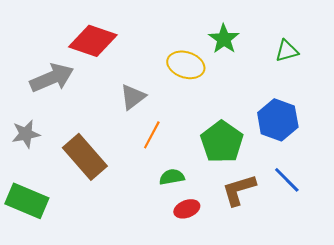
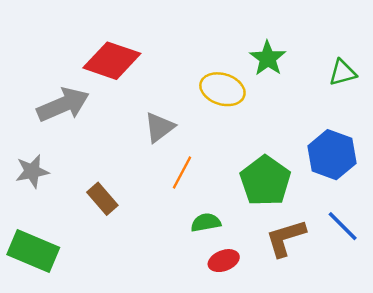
brown rectangle: (85, 157) -> (102, 199), size x0.6

